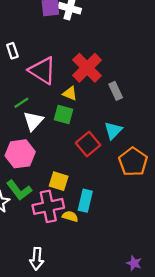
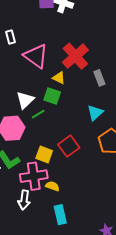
green line: (21, 103) -> (38, 114), moved
red square: (88, 144) -> (69, 146), moved
cyan rectangle: (85, 201) -> (60, 215), moved, turned -30
white arrow: (37, 259) -> (24, 200), moved

